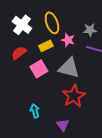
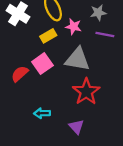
red semicircle: (19, 53) -> (20, 74), moved
cyan arrow: (35, 111) -> (42, 113), turned -72

